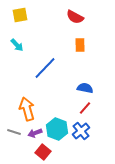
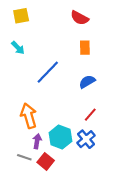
blue semicircle: (85, 88) -> (87, 82), moved, turned -42
gray line: (14, 132) -> (24, 157), moved
purple arrow: (35, 133) -> (37, 141), turned 120

